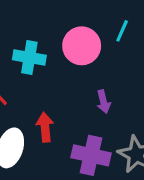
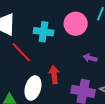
purple arrow: (104, 102) -> (90, 58), turned 120

